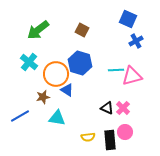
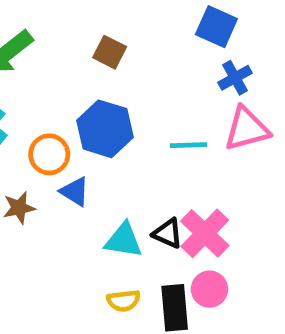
orange circle: (56, 74) -> (49, 154), size x0.7
pink triangle: (132, 76) -> (247, 129), moved
pink cross: (123, 108) -> (205, 233), size x1.5
cyan triangle: (57, 118) -> (124, 240), moved

